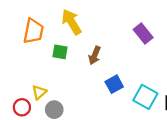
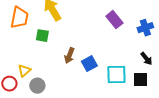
brown arrow: (95, 55) -> (69, 56), moved
cyan square: (145, 97) -> (116, 75), turned -30

